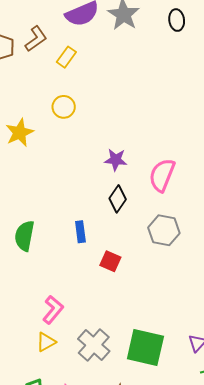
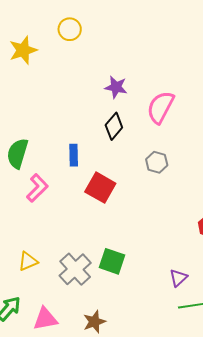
gray hexagon: (164, 230) -> (157, 162), size x0.7
red square: (110, 261) -> (100, 188), size x1.4
pink L-shape: (53, 310) -> (37, 188), moved
green square: (145, 348) -> (112, 261), moved, size x0.7

